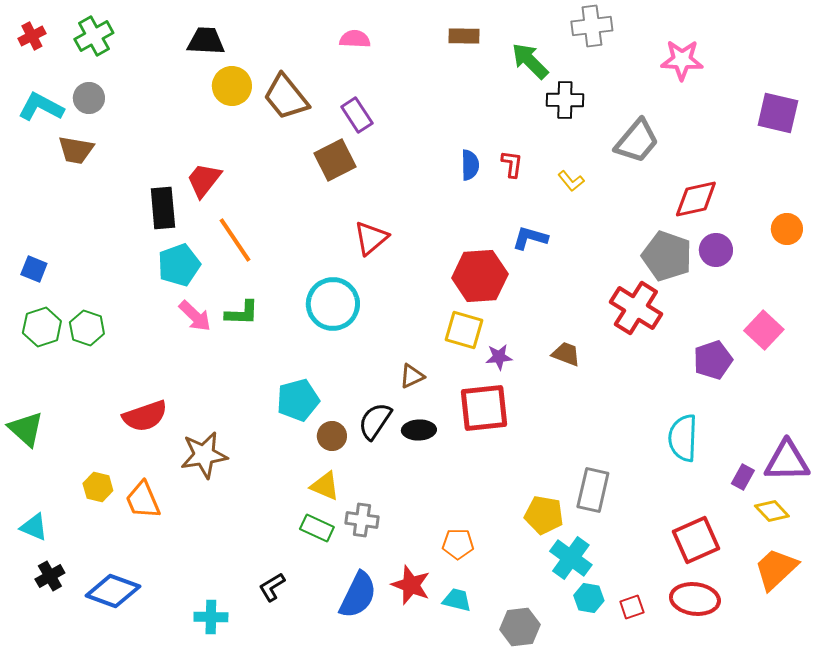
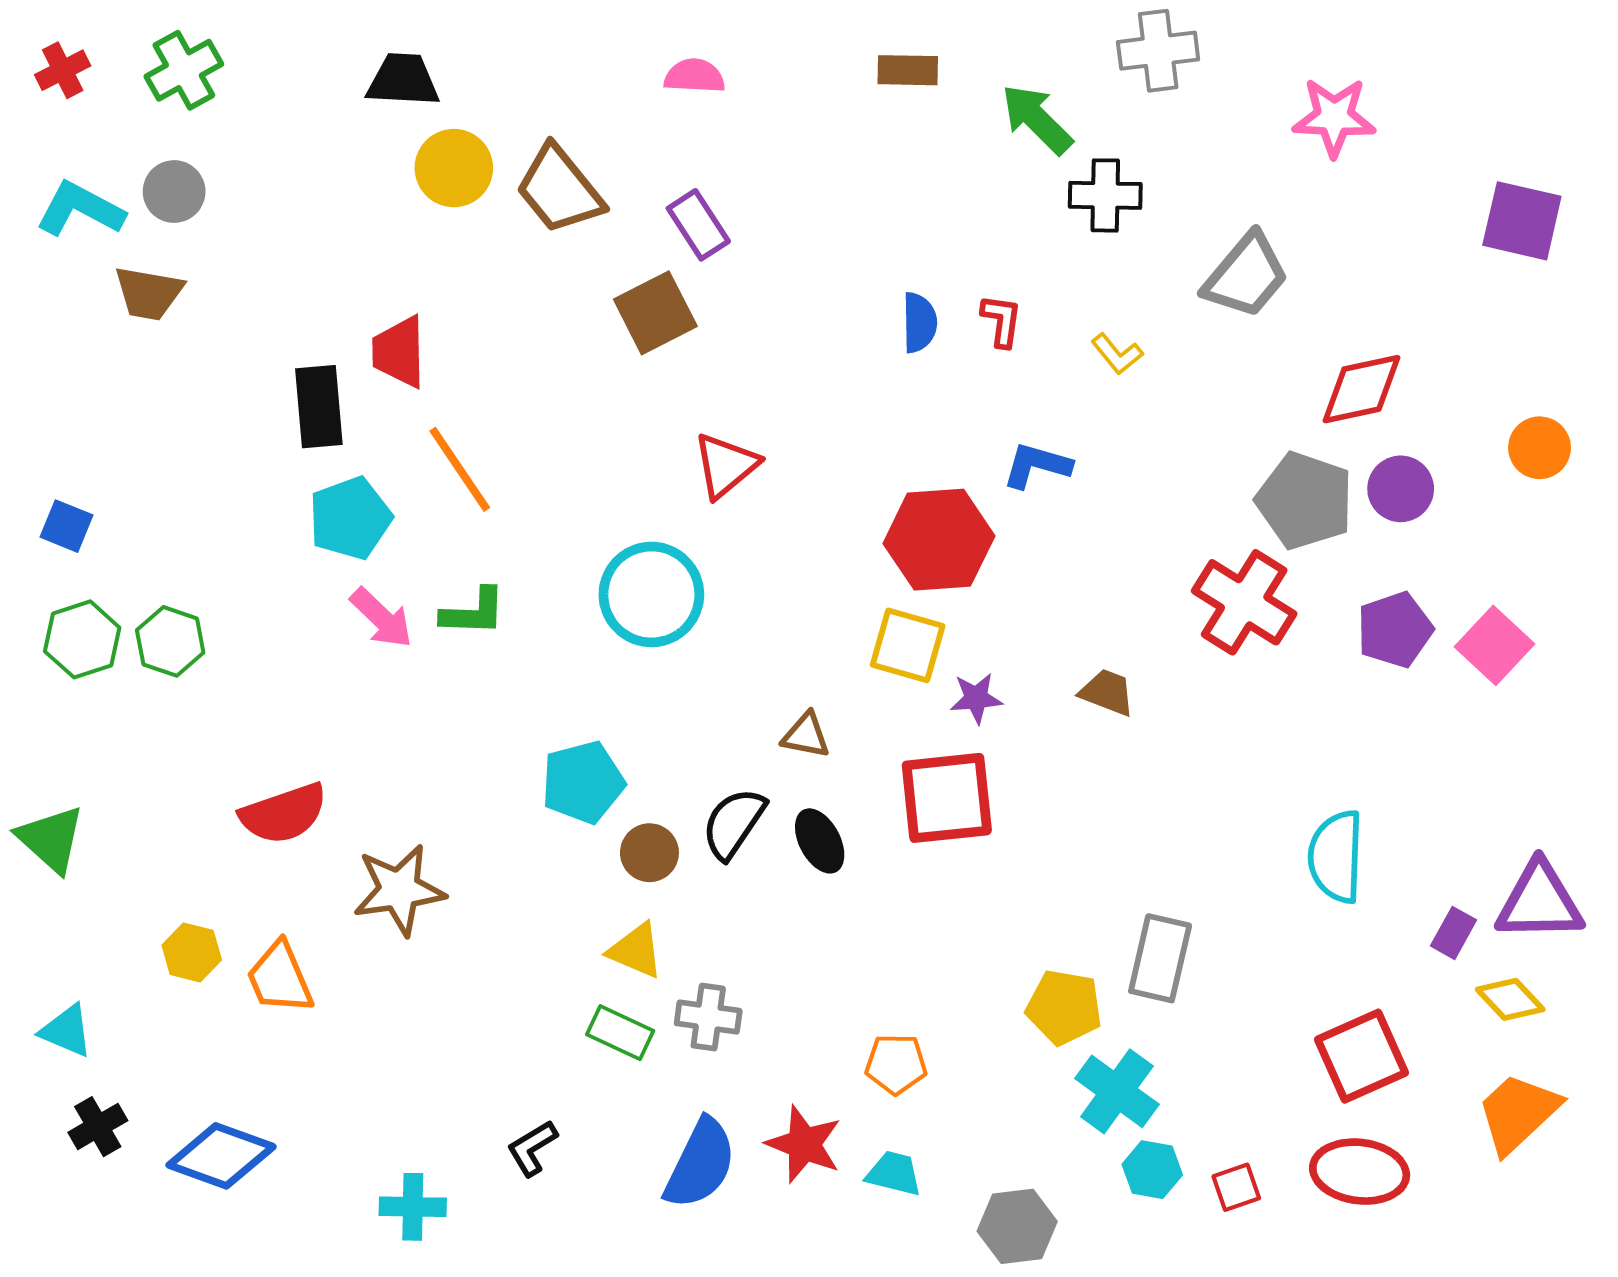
red trapezoid: (204, 180) -> (399, 352), turned -39
purple pentagon: (713, 360) -> (1395, 630), moved
brown triangle: (412, 376) -> (806, 735), turned 36
black ellipse: (419, 430) -> (820, 841), turned 64

